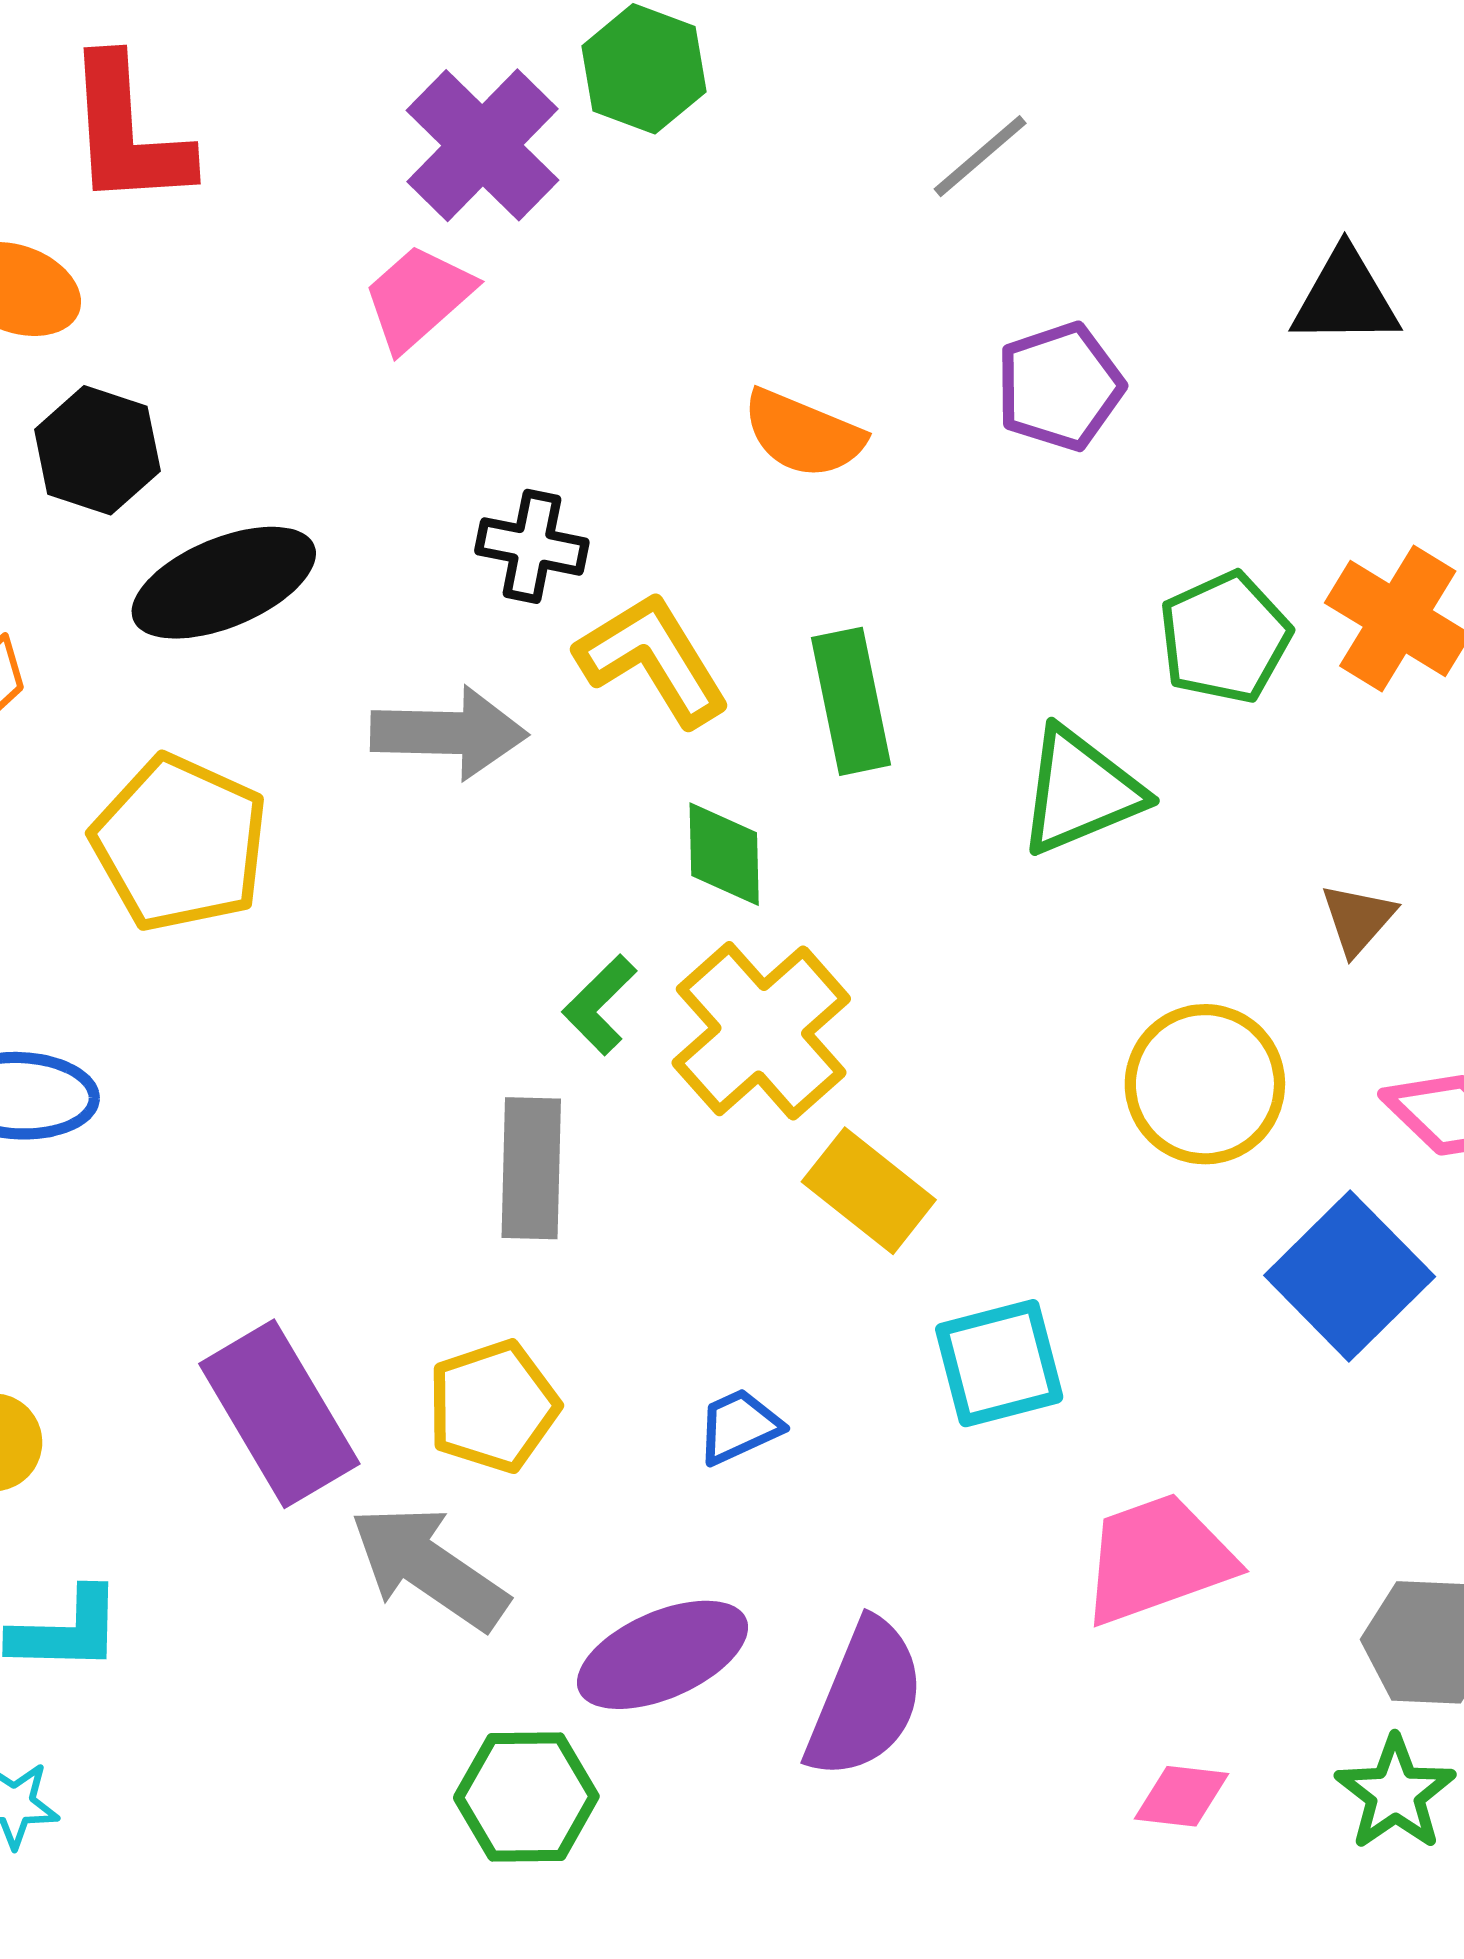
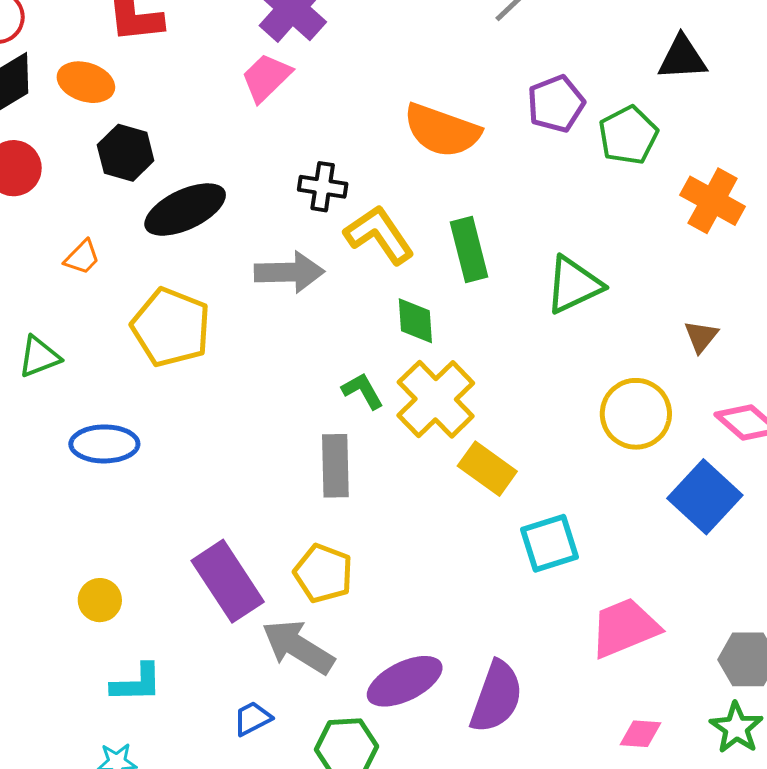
orange semicircle: (803, 434) -> (442, 130), size x1.4
green pentagon: (1225, 638) -> (628, 135), moved
green L-shape: (600, 1005) -> (363, 391), turned 108
yellow pentagon: (493, 1406) -> (323, 573), turned -30
blue trapezoid: (739, 1426) -> (252, 718), moved

